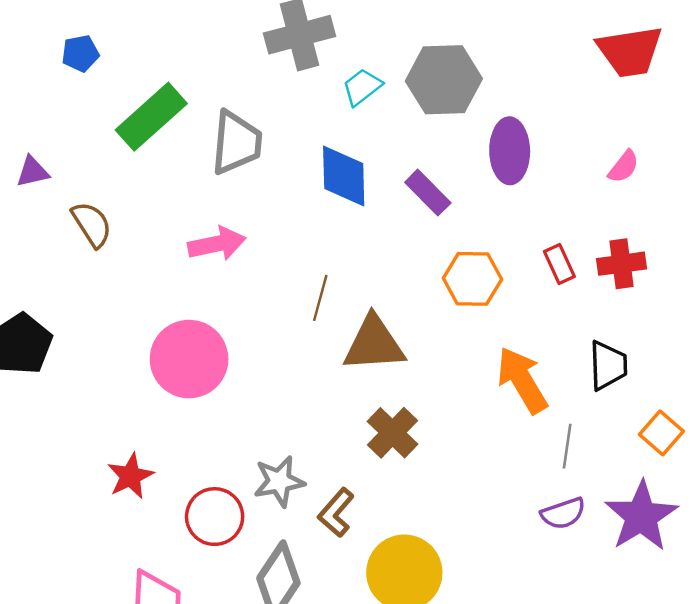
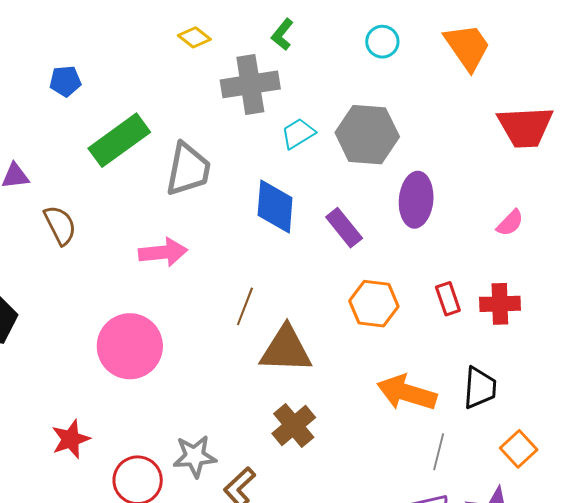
orange arrow: (522, 380) -> (407, 393), turned -48

